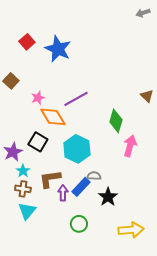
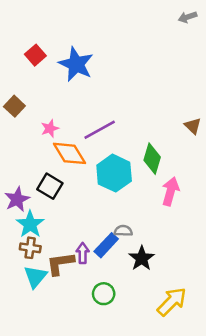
cyan hexagon: (77, 149) -> (114, 173), moved
cyan star: (23, 171) -> (30, 224), size x1.5
brown L-shape: (50, 179) -> (60, 264), moved
yellow arrow: (131, 230) -> (172, 302), turned -40

